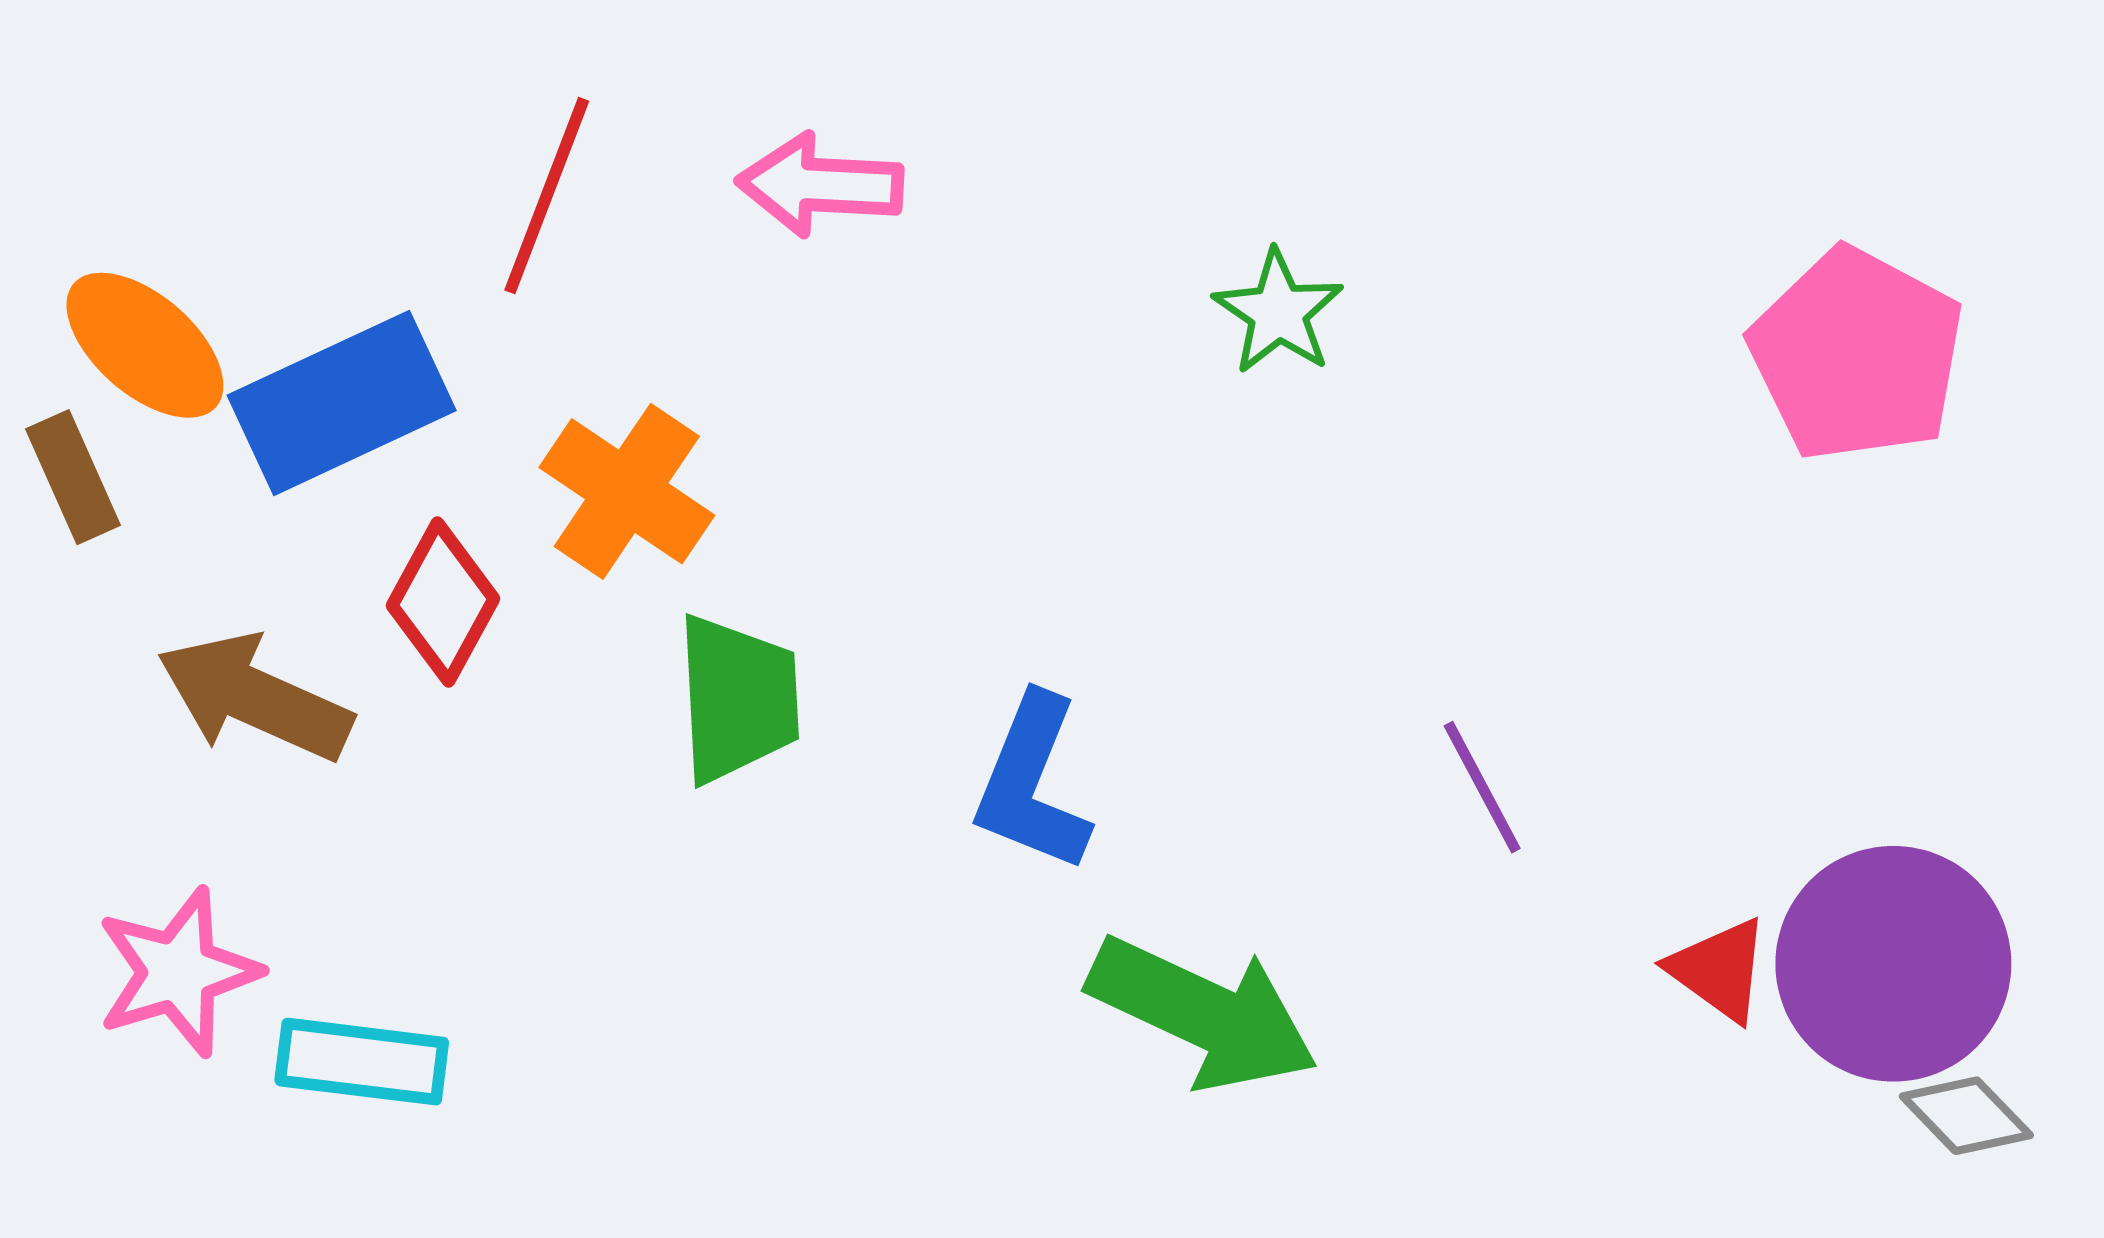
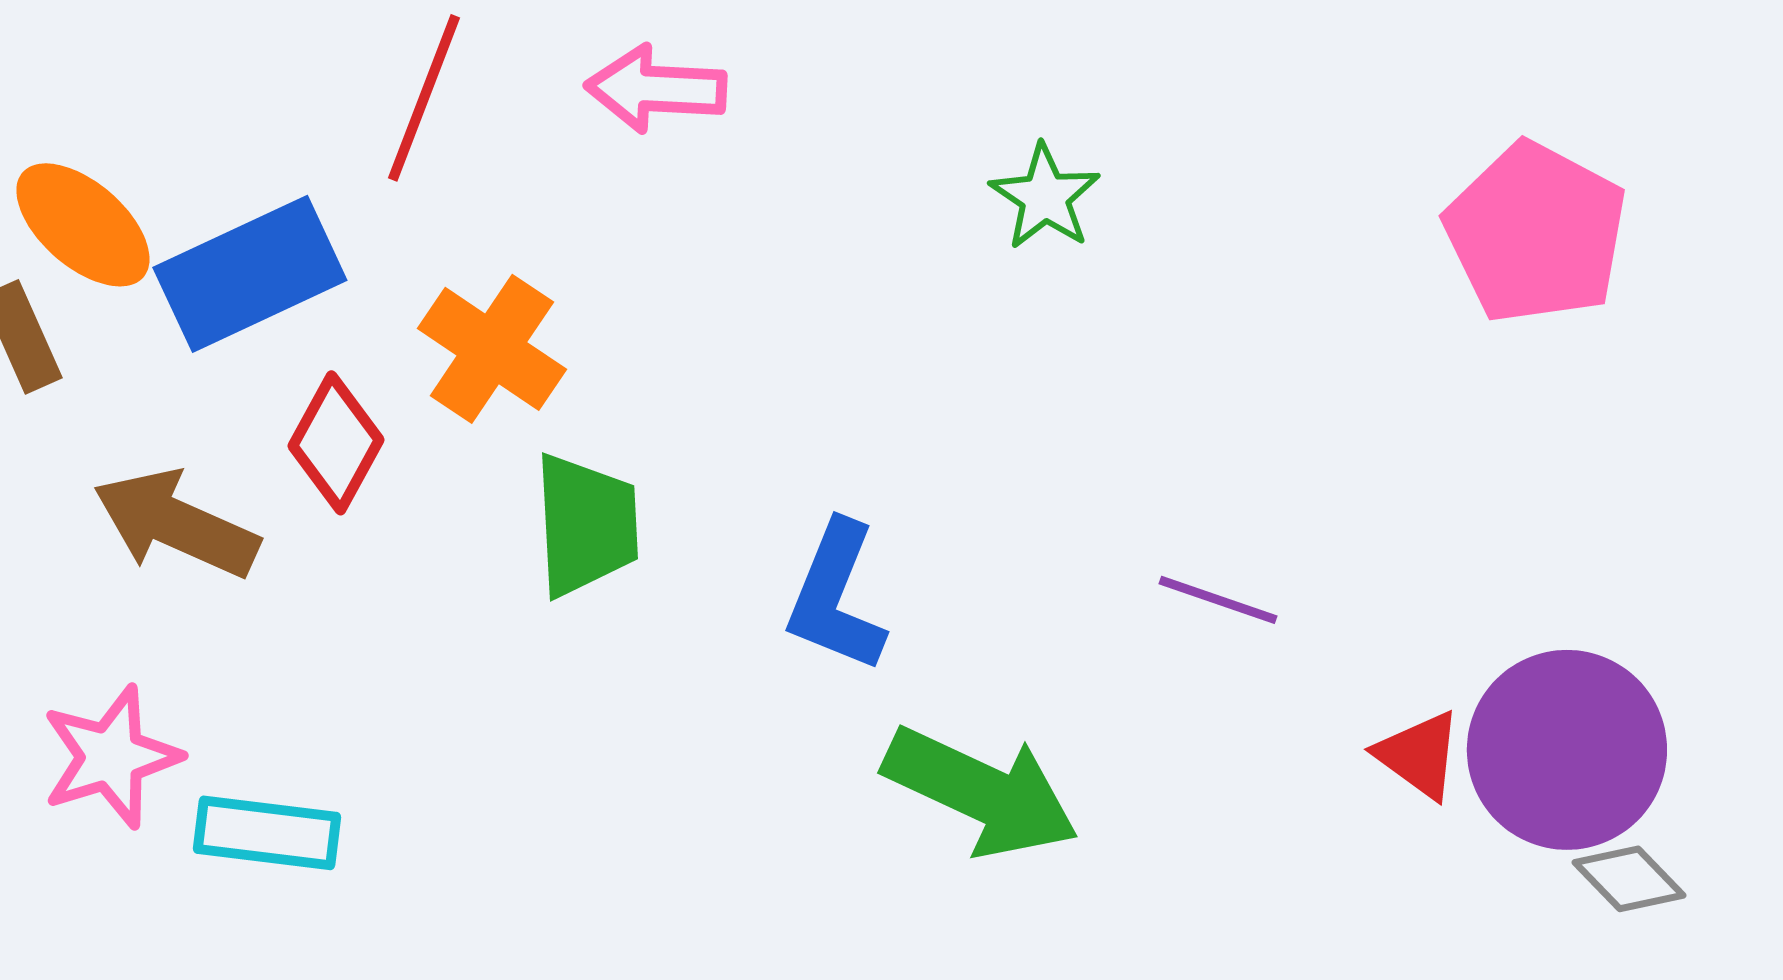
purple line: (1482, 787) -> (1218, 600), turned -43

